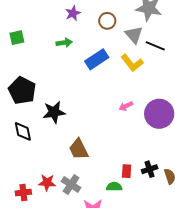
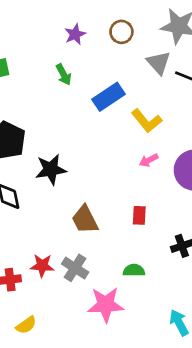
brown circle: (107, 21) -> (121, 32), moved
green arrow: (64, 43) -> (64, 75), turned 70
yellow L-shape: (132, 63) -> (147, 121), moved
red rectangle: (127, 171) -> (139, 215), moved

